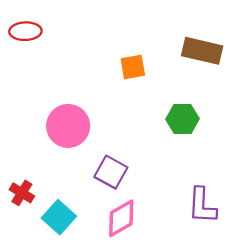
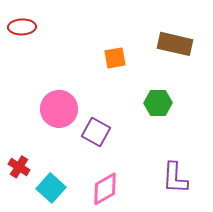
purple square: (111, 172) -> (96, 132), moved

